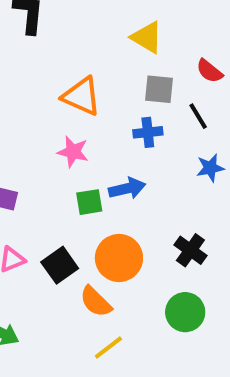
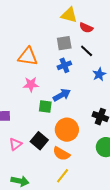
yellow triangle: (147, 37) -> (69, 15), moved
green square: (89, 202) -> (45, 107), turned 32
yellow line: (108, 347) -> (63, 176), moved

